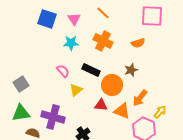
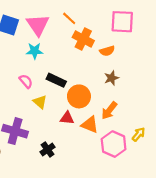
pink triangle: (74, 19) -> (38, 25), size x1.6
orange cross: (103, 41) -> (83, 39), moved
brown star: (131, 70) -> (111, 78), moved
yellow triangle: (76, 90) -> (40, 102), turned -40
yellow arrow: (160, 112) -> (139, 134), moved

